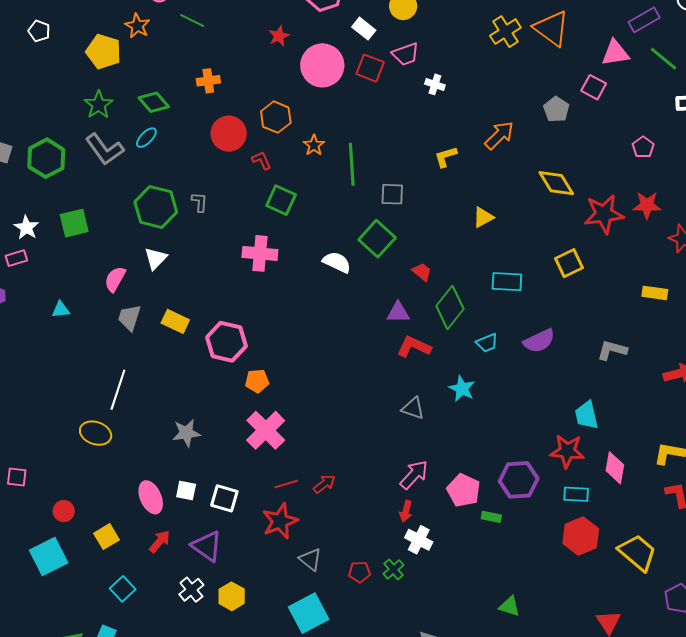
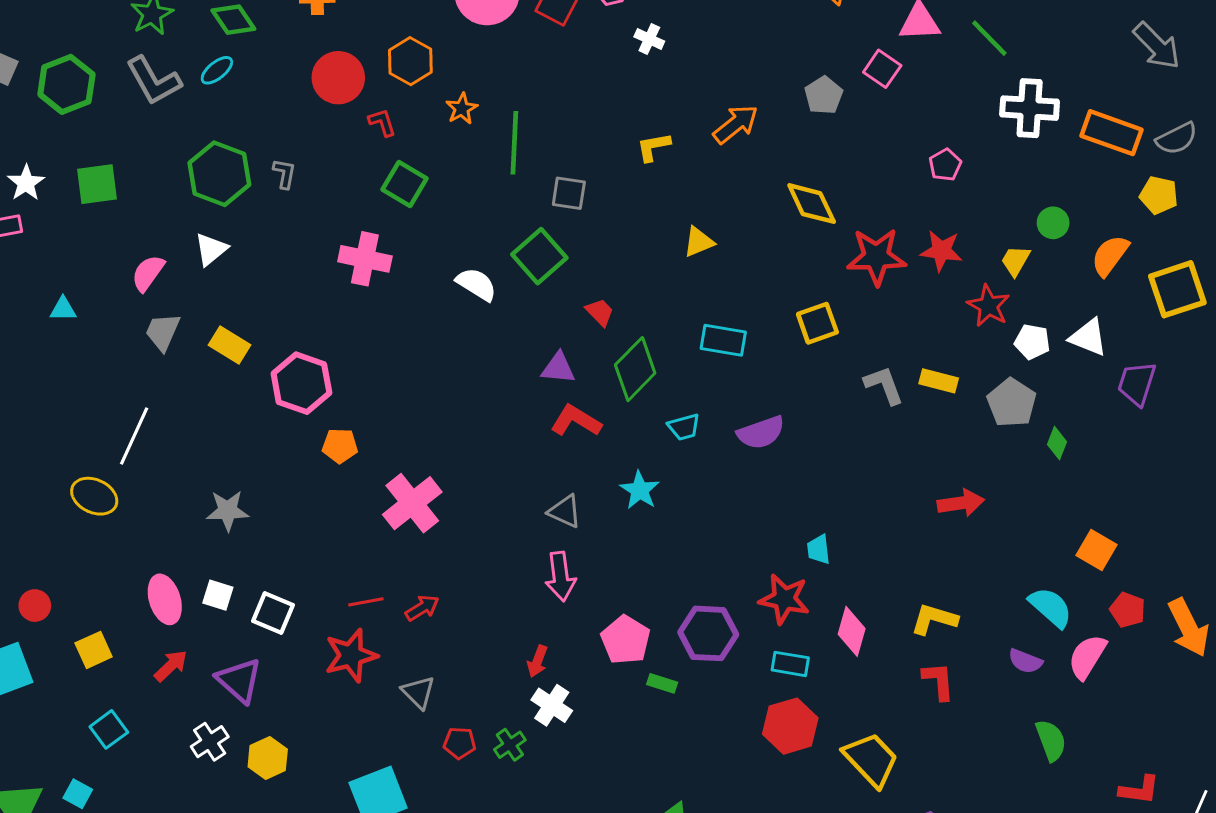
gray L-shape: (612, 350) -> (884, 385), moved, turned 48
cyan trapezoid: (587, 415) -> (819, 549), size x0.7
pink cross: (266, 430) -> (412, 503), moved
pink arrow: (414, 475) -> (560, 576), moved, turned 124
gray triangle: (310, 559) -> (418, 692), moved

